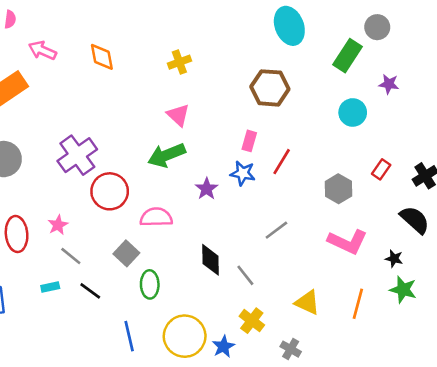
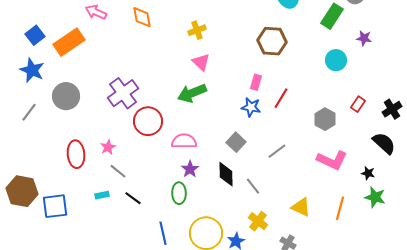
yellow cross: (179, 62) -> (197, 30), moved
purple star: (207, 189) -> (190, 169), moved
gray square: (126, 253) -> (236, 142), moved

